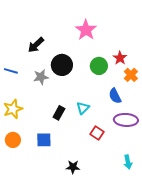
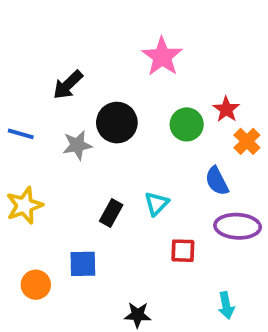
red square: (97, 133) -> (183, 251), turned -32
orange circle: (13, 140) -> (36, 285), moved
cyan arrow: (128, 162) -> (226, 305), moved

